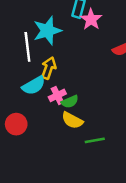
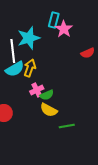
cyan semicircle: (34, 85) -> (15, 69), moved

